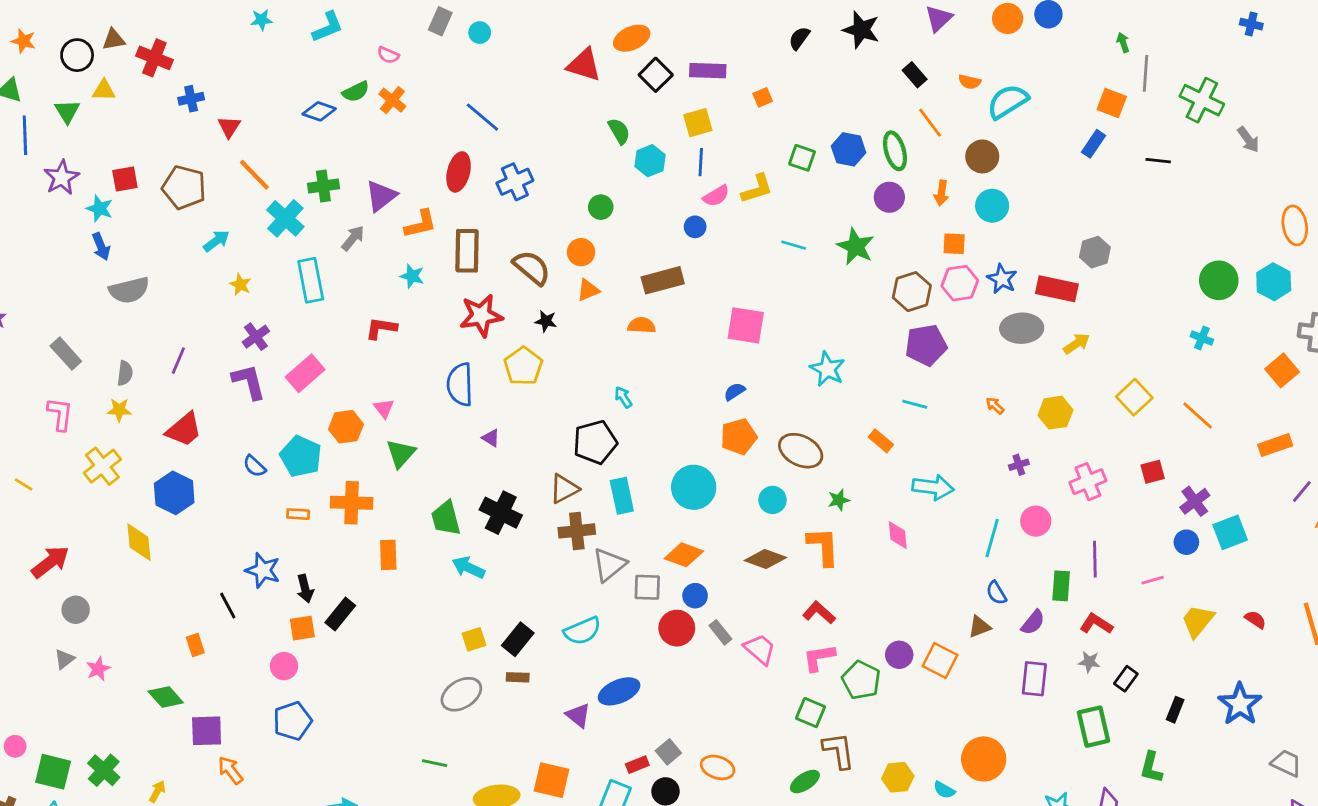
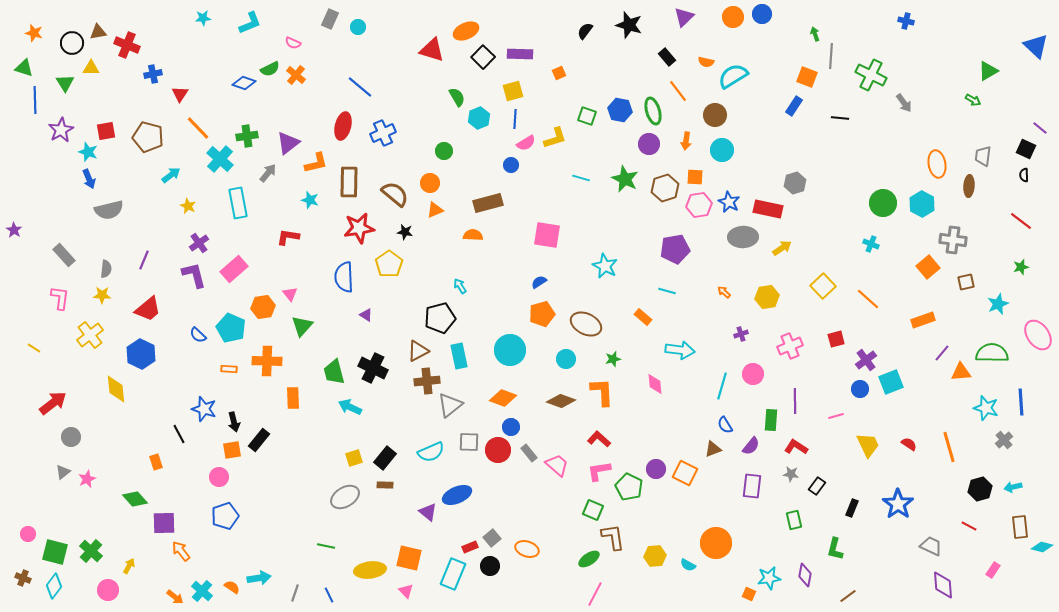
brown hexagon: (912, 292) -> (665, 188), moved
gray square: (647, 587) -> (469, 442), moved
yellow trapezoid: (1198, 621) -> (868, 445), turned 116
green rectangle: (1093, 727) -> (794, 520), size x0.7

